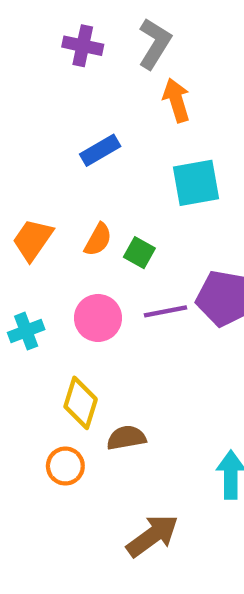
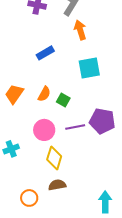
cyan cross: (26, 331) -> (11, 149), moved
yellow diamond: (81, 403) -> (54, 158), moved

